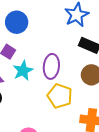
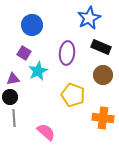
purple ellipse: (51, 66) -> (67, 53), moved

